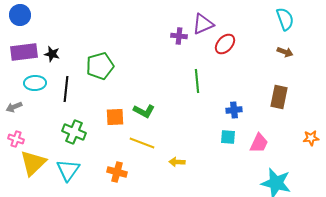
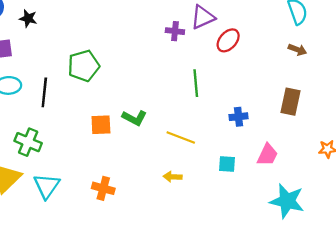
black star: (52, 54) -> (28, 18), moved
green cross: (74, 132) -> (28, 142), moved
cyan square: (228, 137) -> (227, 164), moved
yellow line: (142, 143) -> (181, 137), moved

